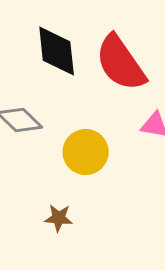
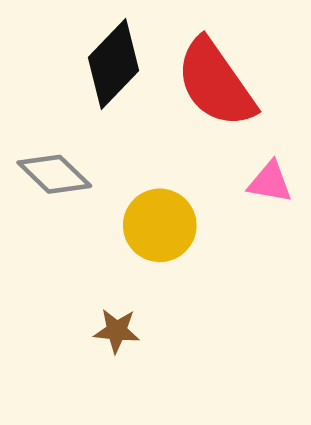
black diamond: (57, 51) -> (113, 64), turned 50

